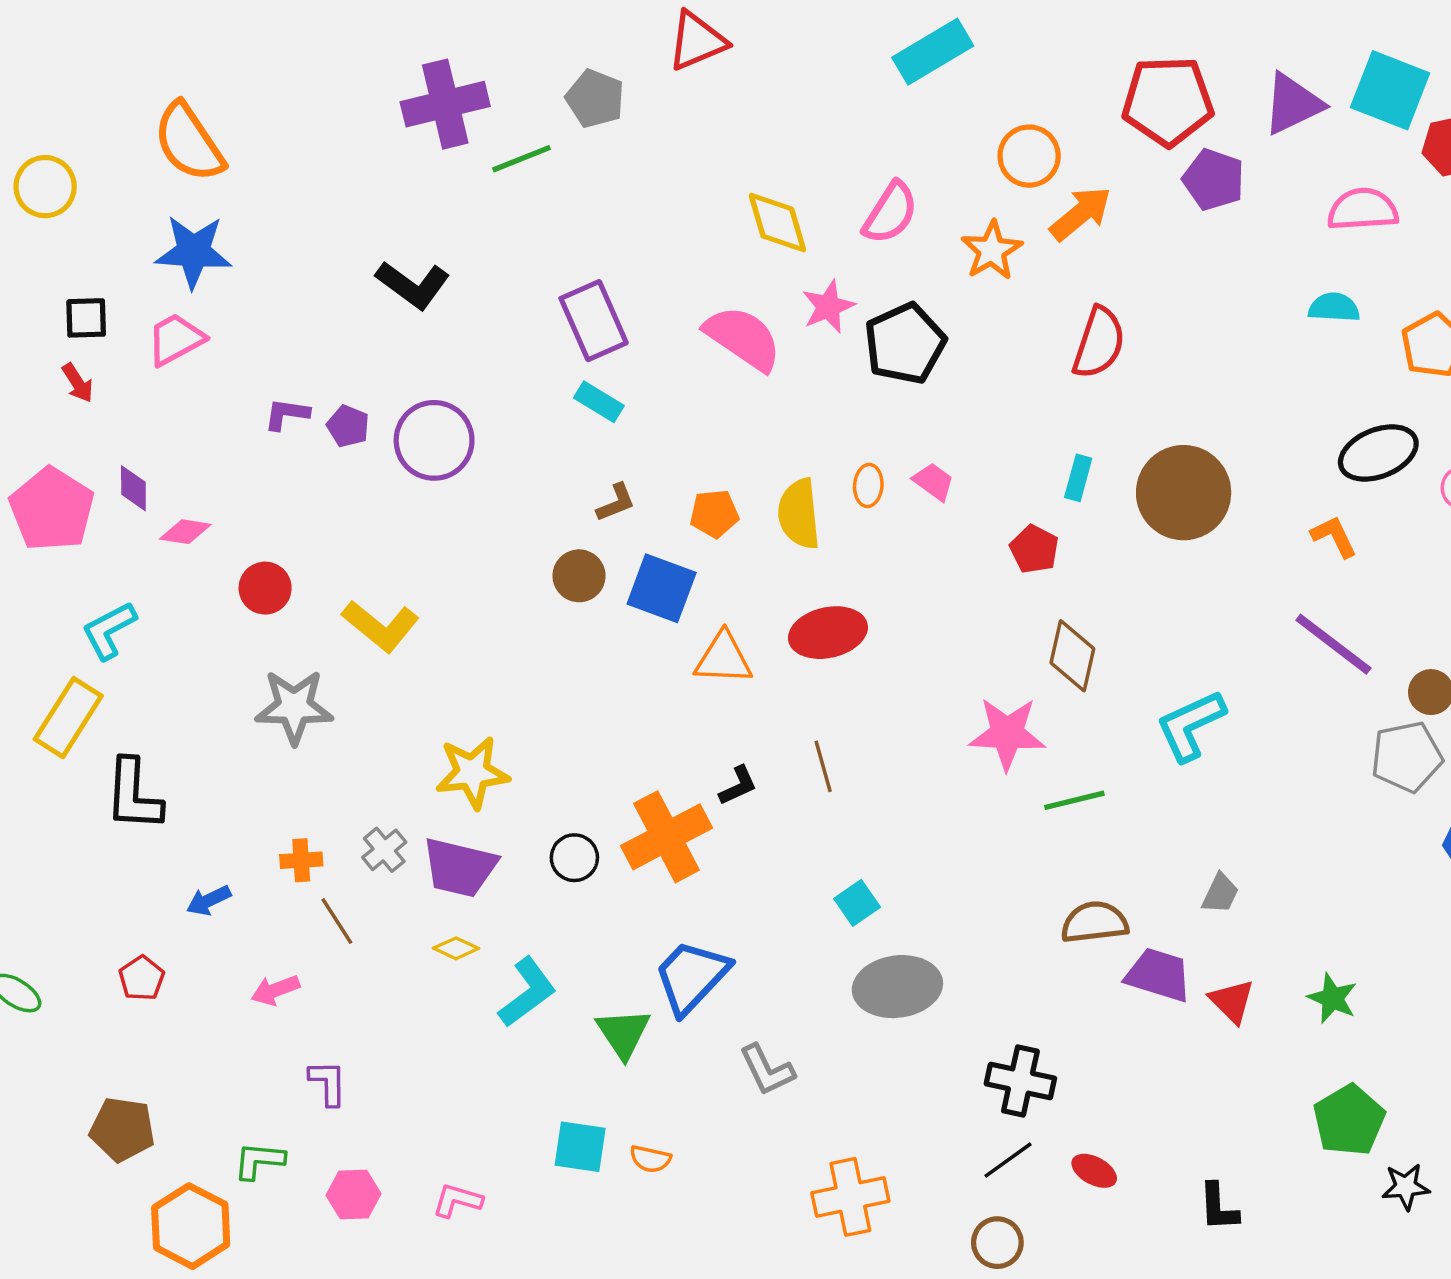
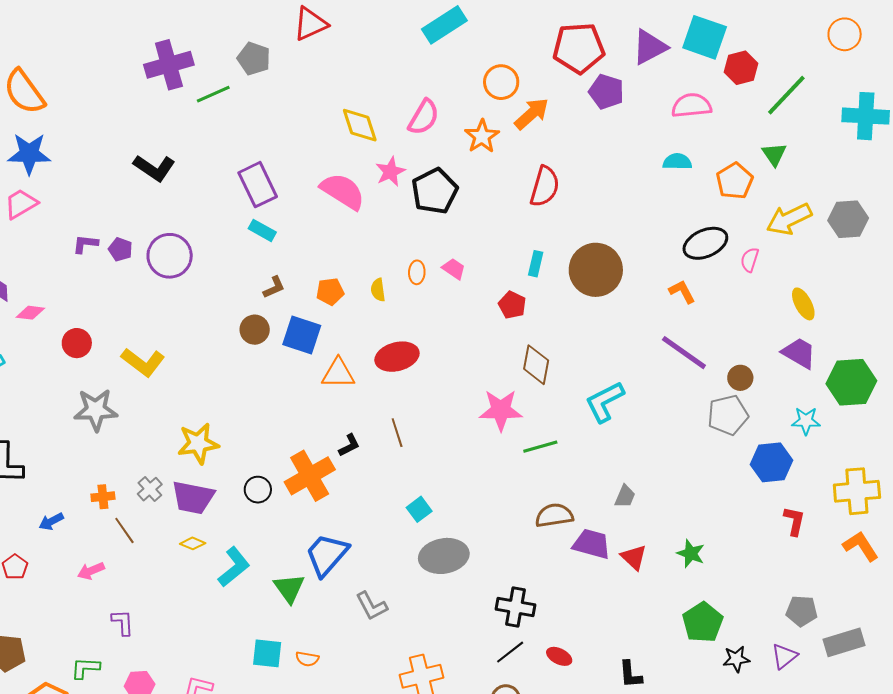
yellow semicircle: (799, 514) -> (378, 290), size x0.6

